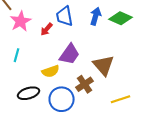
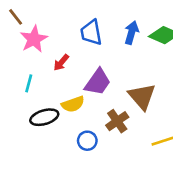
red arrow: (46, 29) -> (61, 63), moved
black ellipse: (28, 93) -> (44, 117), moved
blue circle: (62, 99) -> (87, 141), size x0.6

